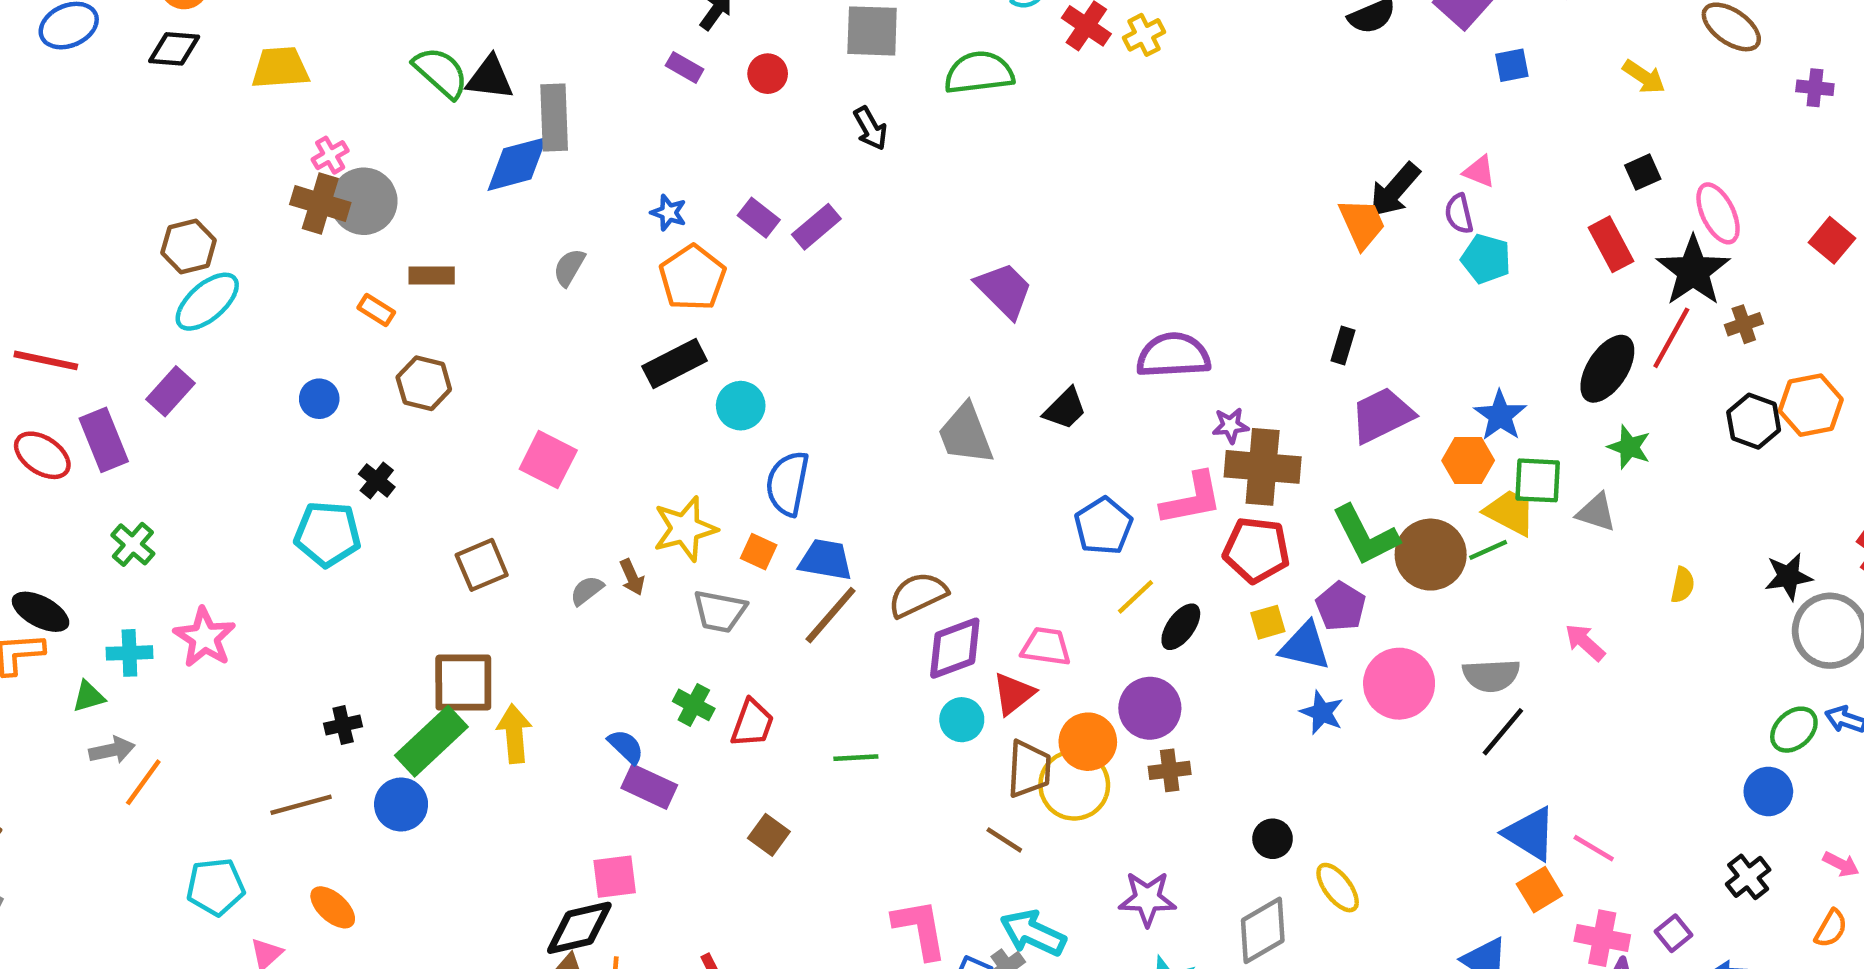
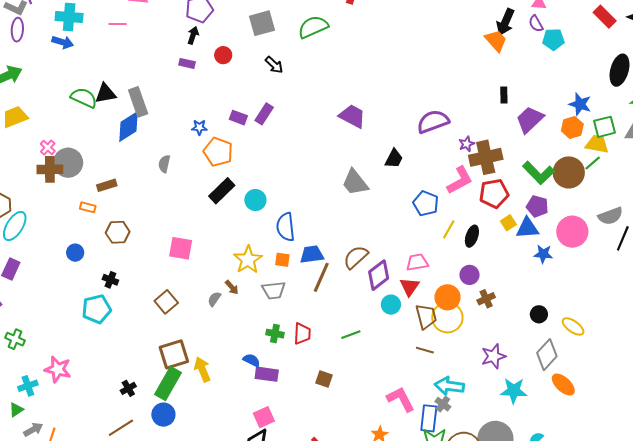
purple circle: (1150, 708) -> (469, 275), size x0.7

